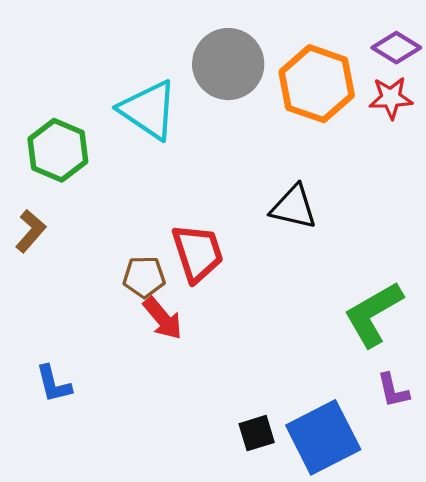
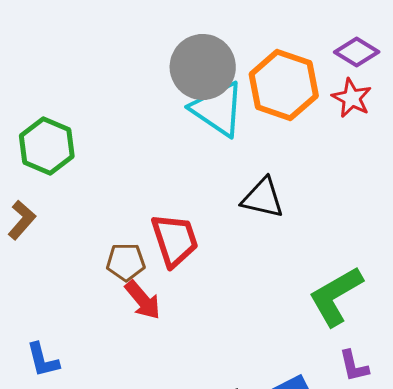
red star: (391, 98) -> (352, 98), turned 30
cyan triangle: (148, 110) -> (218, 109), moved

